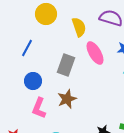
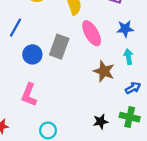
blue circle: (33, 81) -> (32, 54), moved
brown star: (67, 99) -> (104, 71), moved, turned -30

